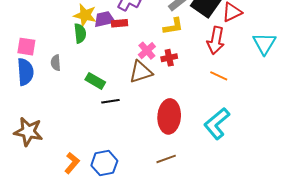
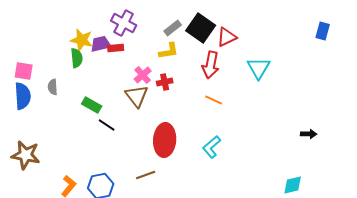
brown triangle: (141, 72) -> (137, 96), turned -50
black line: (110, 101) -> (107, 125), turned 42
cyan L-shape: (217, 124) -> (212, 147), size x0.7
brown line: (166, 159) -> (146, 175), moved

